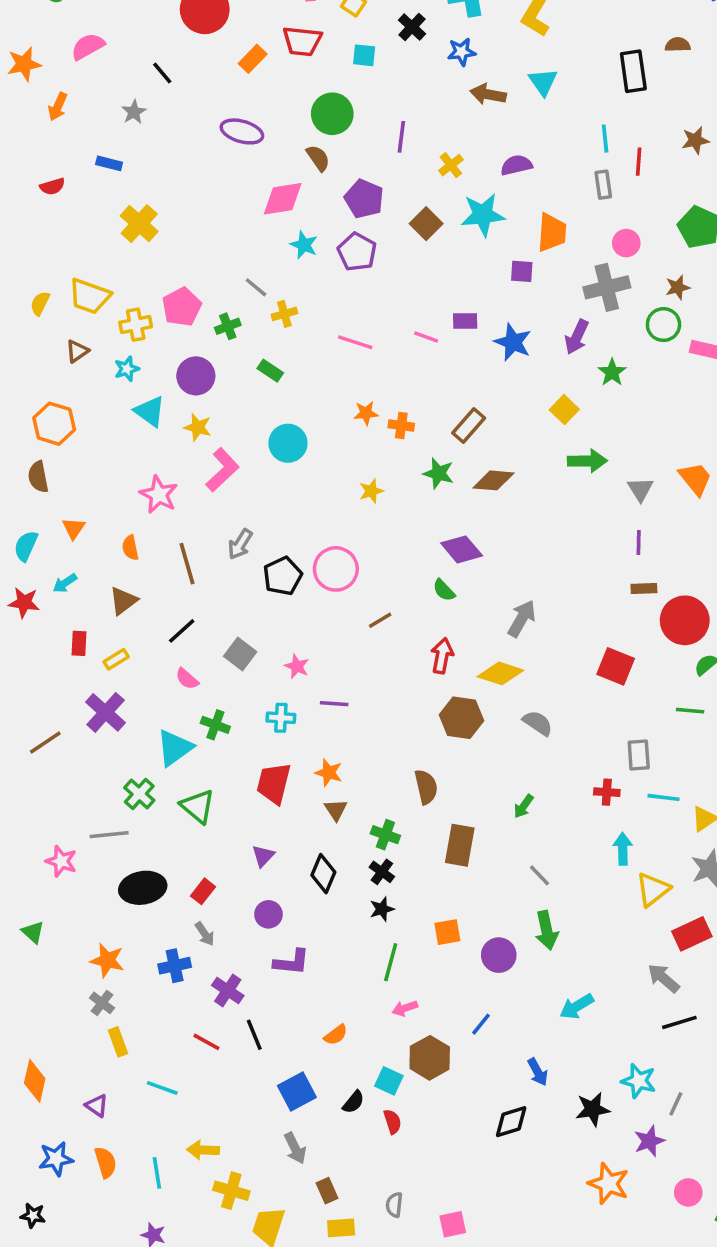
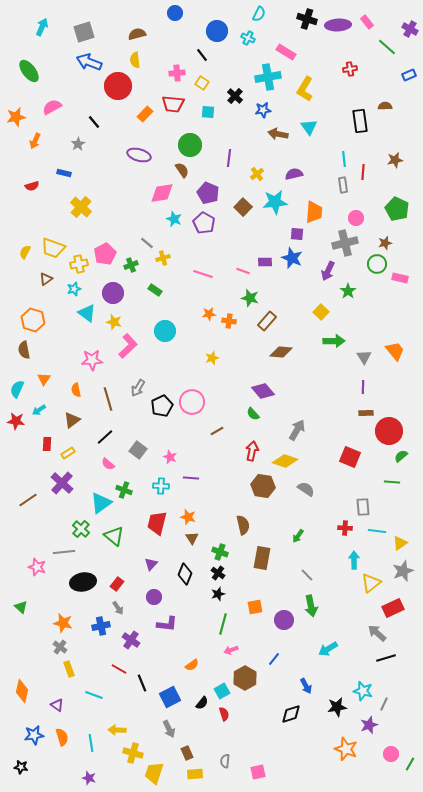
blue star: (513, 342) -> (292, 258), moved
green star: (439, 473) -> (250, 298), moved
pink star: (159, 495) -> (92, 360), turned -30
black line: (254, 1035) -> (142, 683), moved
cyan square: (389, 1081) -> (222, 691), turned 35

